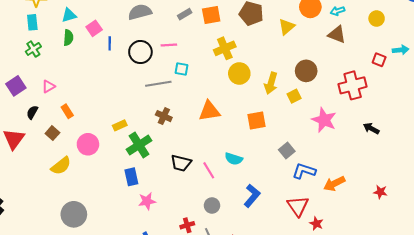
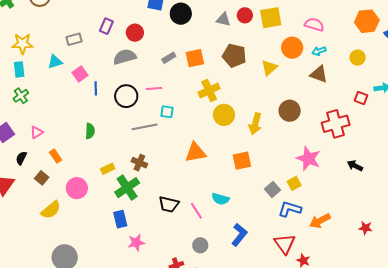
green semicircle: (68, 38) -> (90, 131), moved
yellow square: (294, 96) -> (294, 183), moved
brown cross: (164, 116) -> (139, 163), moved

